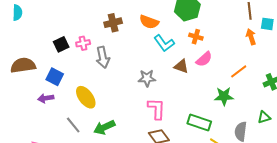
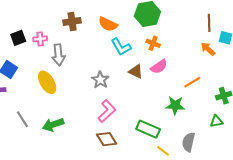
orange arrow: (251, 37) -> (208, 49), turned -35
gray star: (147, 78) -> (100, 80), turned 30
yellow ellipse: (86, 97) -> (47, 82), moved
pink L-shape: (156, 109) -> (107, 111), turned 40
green triangle: (264, 117) -> (216, 121), moved

